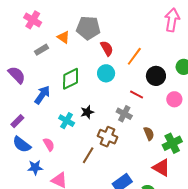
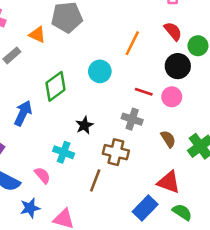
red semicircle: (107, 48) -> (173, 31), moved
black circle: (156, 76) -> (178, 66), moved
pink circle: (174, 99) -> (172, 97), moved
cyan cross: (67, 121) -> (64, 152), moved
red triangle: (161, 168) -> (169, 182), moved

